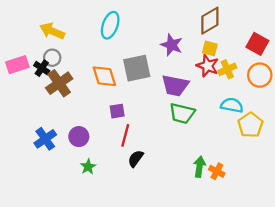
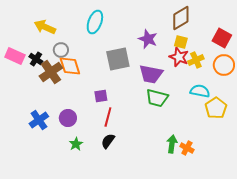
gray circle: (52, 58) -> (61, 50), moved
pink rectangle: (17, 65) -> (15, 56), turned 42
orange diamond: (104, 76) -> (70, 66), moved
black semicircle: (136, 159) -> (108, 141), moved

